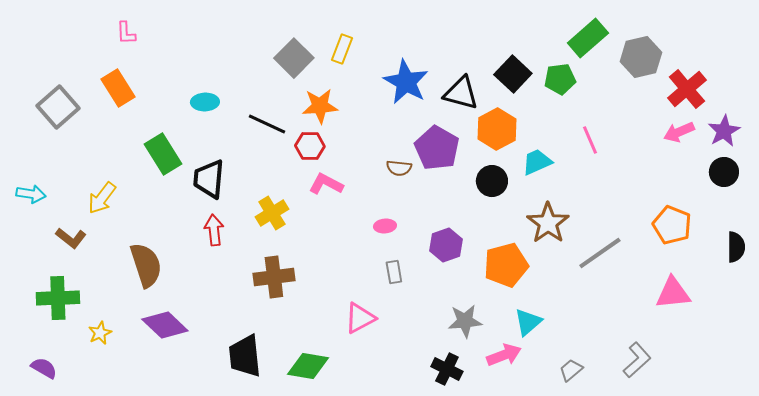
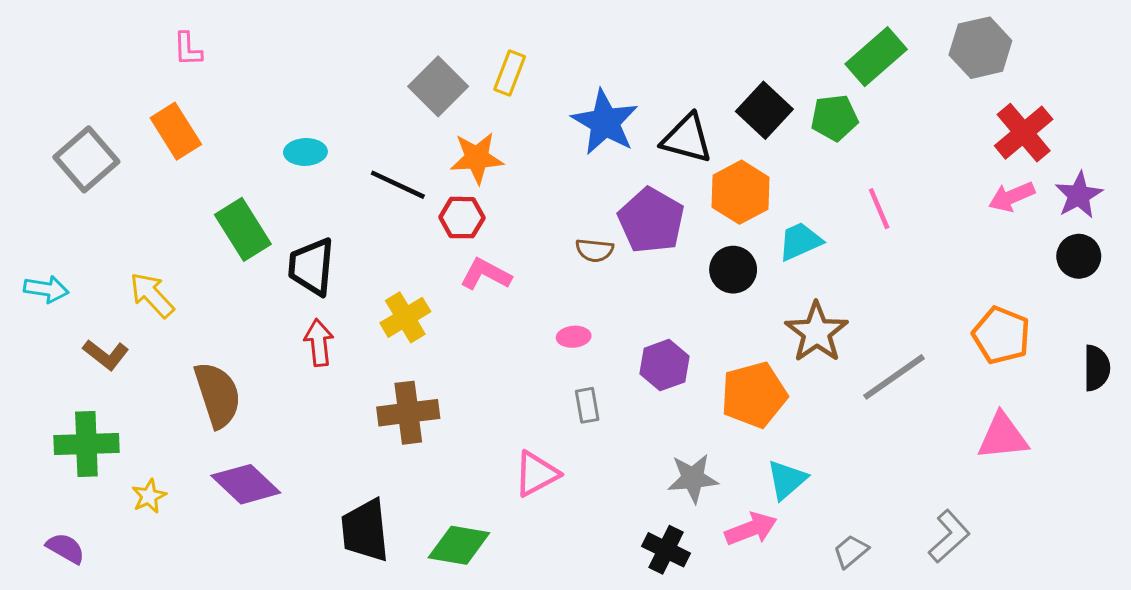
gray hexagon: (641, 57) -> (980, 48), moved
yellow arrow: (102, 198) -> (152, 295), turned 100

